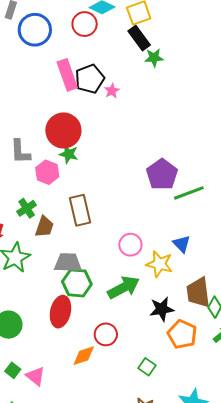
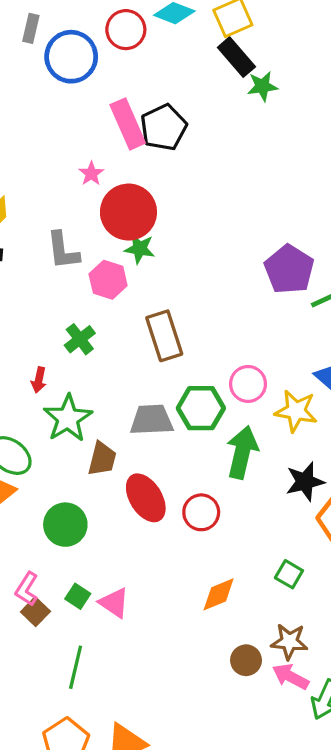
red circle: (85, 24) -> (126, 30), moved
pink star: (112, 91) -> (91, 174), moved
brown trapezoid: (44, 227) -> (102, 459), moved
green hexagon: (77, 283) -> (201, 408), moved
green arrow: (123, 288) -> (242, 452), turned -44
red ellipse: (60, 312) -> (146, 498), turned -40
red circle: (106, 334) -> (201, 512), moved
orange diamond: (84, 356) -> (219, 594), moved

